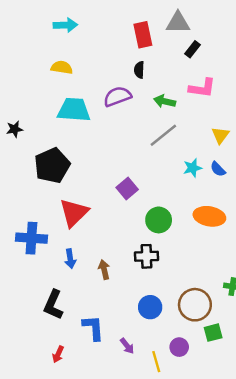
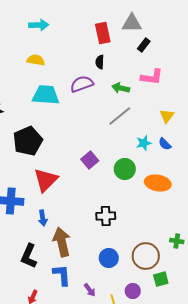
green circle: (159, 220) -> (125, 169), moved
brown arrow: (104, 270) -> (62, 242), moved, size x1.8

